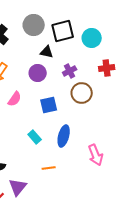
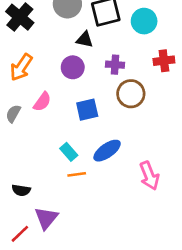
purple cross: (70, 71) -> (115, 65), turned 32
blue ellipse: (64, 136) -> (107, 151), turned 40
orange line: (49, 168) -> (77, 174), moved

